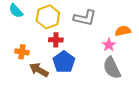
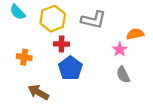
gray semicircle: (112, 68) -> (123, 75), size x0.7
brown arrow: (39, 70) -> (38, 92), moved

